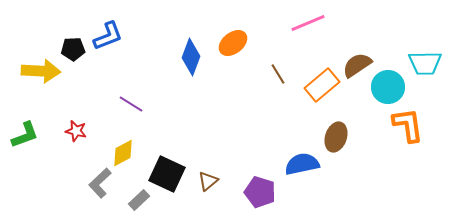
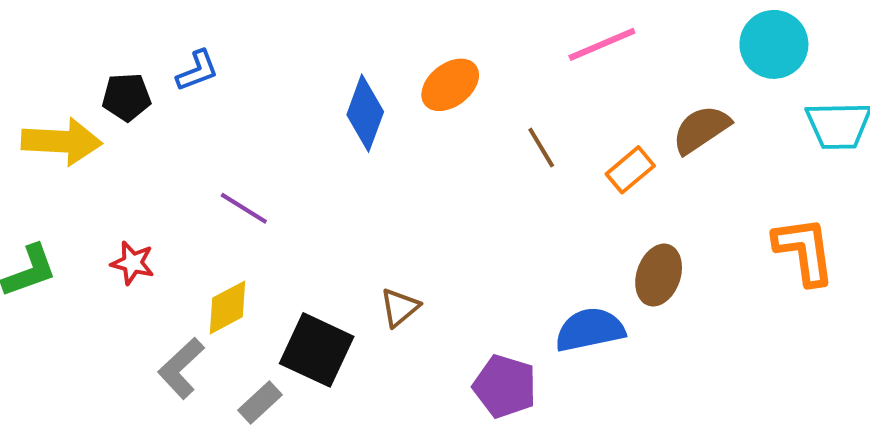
blue L-shape: (108, 36) -> (197, 71), size x0.7
orange rectangle: (322, 85) -> (630, 170), size x0.7
cyan circle: (388, 87) -> (774, 44), moved
brown triangle: (208, 181) -> (400, 307), moved

